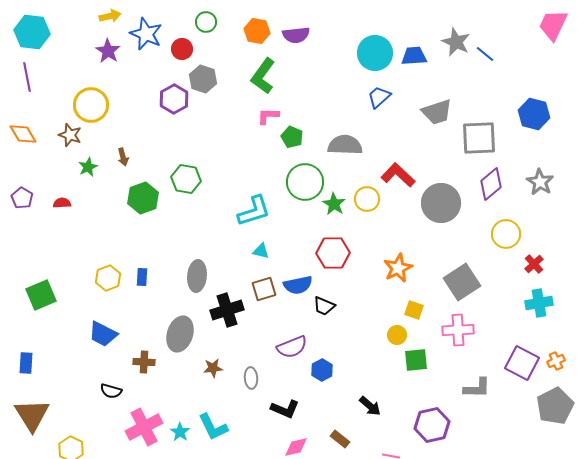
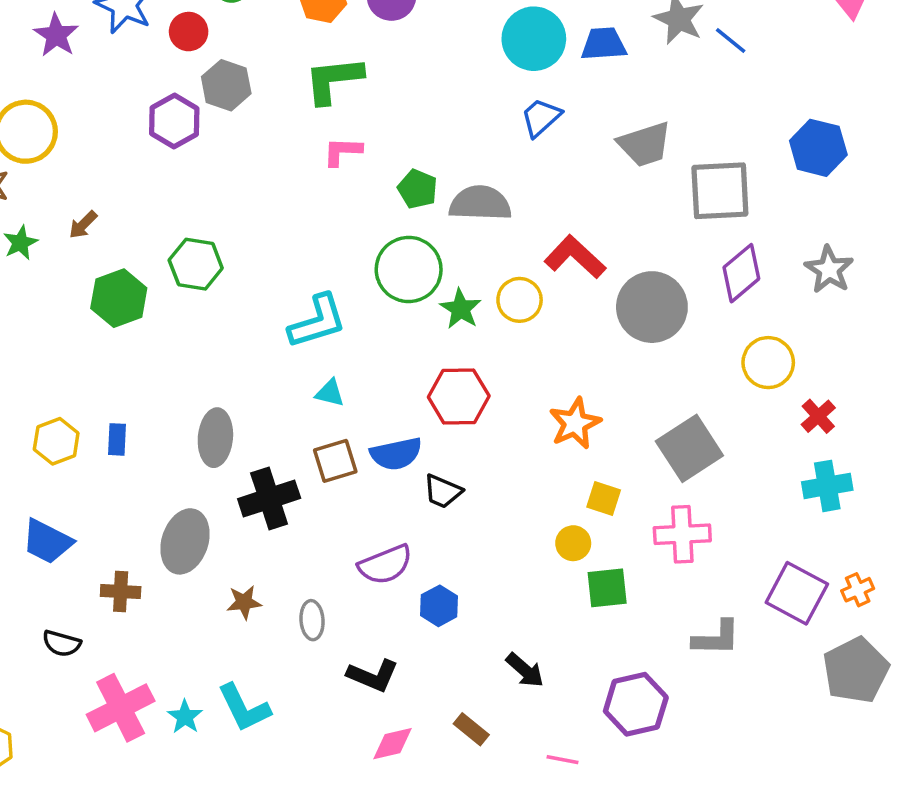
green L-shape: (263, 76) -> (333, 80), turned 48
green pentagon: (292, 137) -> (418, 189), moved
brown arrow: (123, 157) -> (83, 225), turned 60

